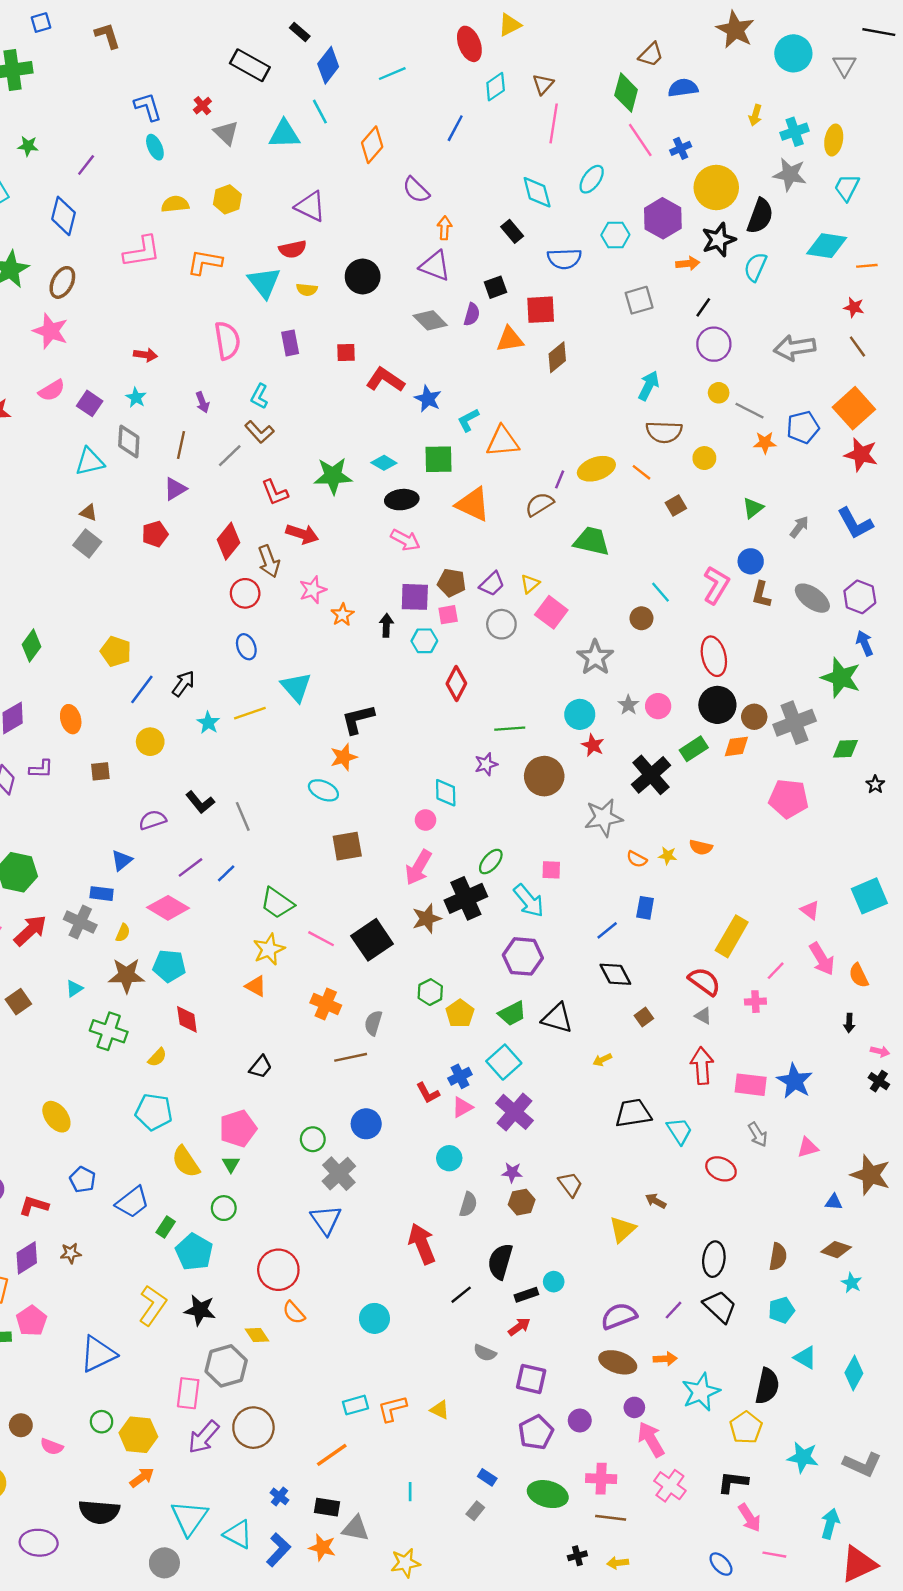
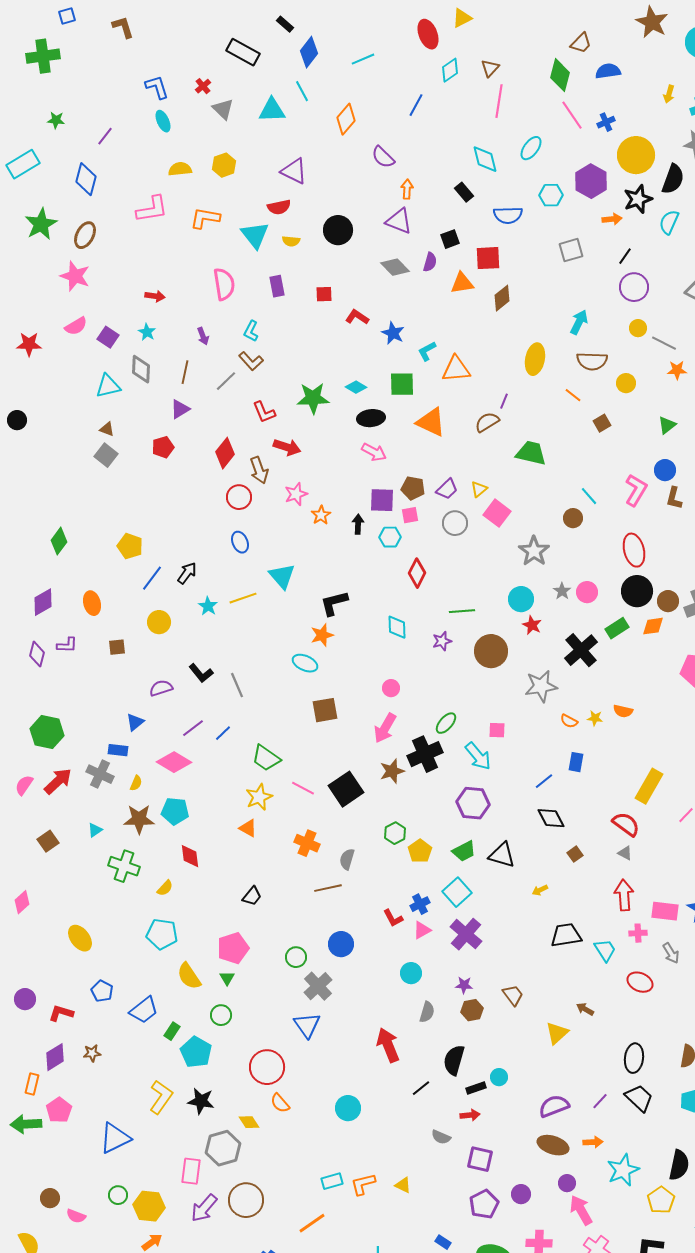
red L-shape: (385, 380) -> (357, 317), size x0.7
yellow ellipse: (596, 469) -> (535, 359), moved, turned -60
cyan diamond: (446, 793) -> (397, 627), moved
pink cross: (755, 1002) -> (638, 933), moved
red arrow: (519, 1327) -> (470, 1115), turned 30

